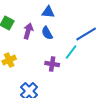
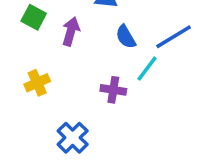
blue semicircle: (47, 33) -> (126, 37), moved

